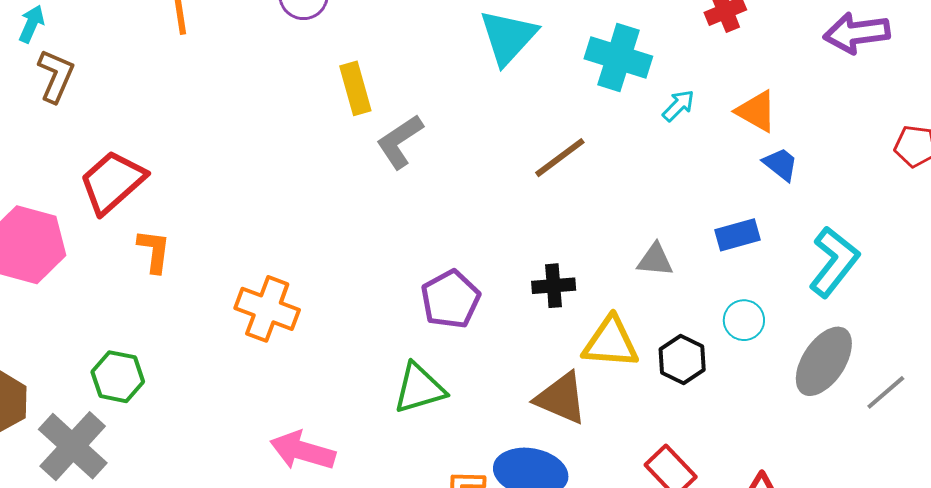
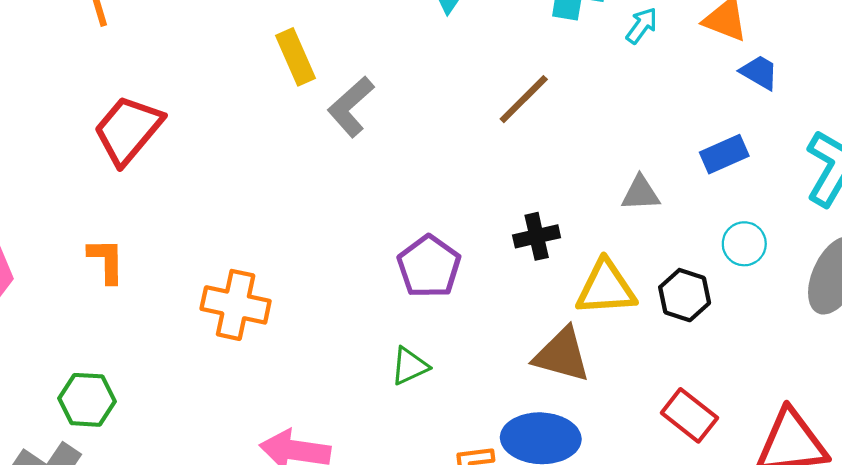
red trapezoid: (112, 182) -> (128, 130), moved
green triangle: (419, 388) -> (410, 366), size x0.7

